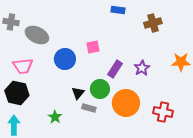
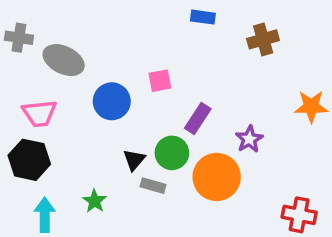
purple star: (142, 68) -> (249, 139), moved
red cross: (163, 112) -> (299, 215), moved
cyan arrow: (14, 125) -> (45, 215), moved

